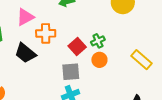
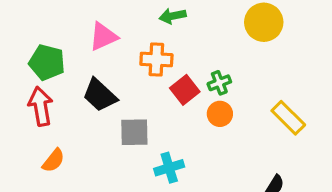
orange cross: (46, 33) -> (156, 59), moved
gray square: (71, 72) -> (134, 132), moved

